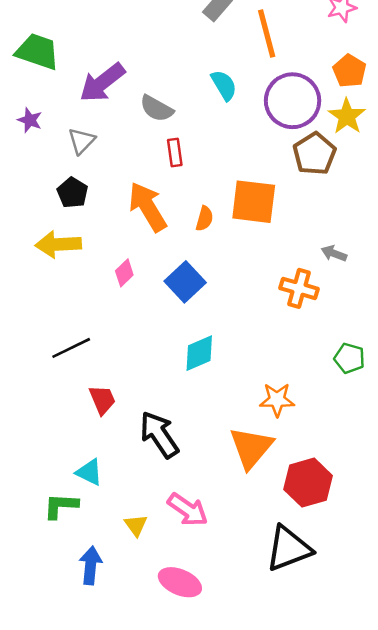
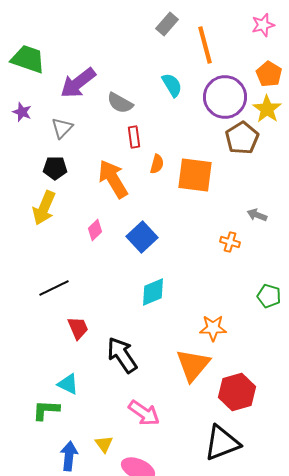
black pentagon: (72, 193) -> (55, 168), turned -30
orange semicircle: (205, 219) -> (157, 164), moved
yellow arrow: (58, 244) -> (44, 208), turned -64
orange cross: (299, 288) -> (230, 242), size x0.7
yellow triangle: (136, 525) -> (104, 444), moved

